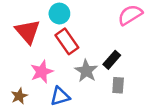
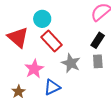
black rectangle: (112, 60) -> (98, 40), moved
gray rectangle: (118, 85) -> (98, 61), moved

